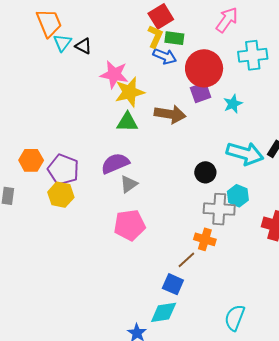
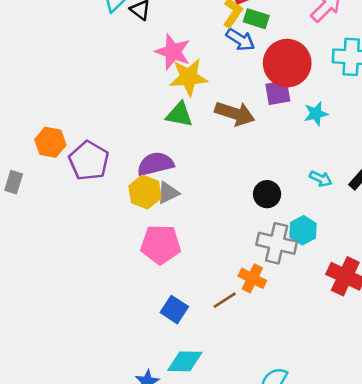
cyan arrow: (245, 153) -> (321, 179), size x0.5
yellow hexagon: (61, 195) -> (145, 192), moved
blue square: (173, 284) -> (174, 310), moved

